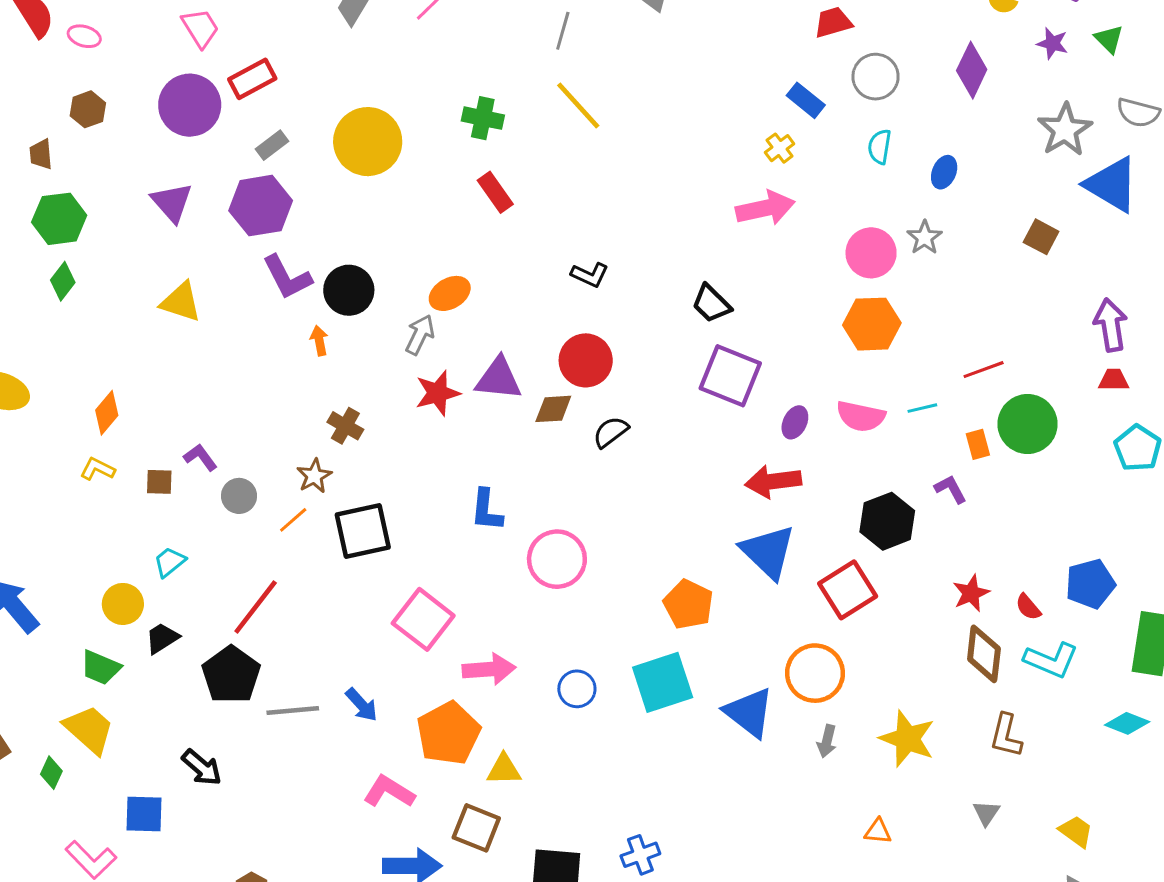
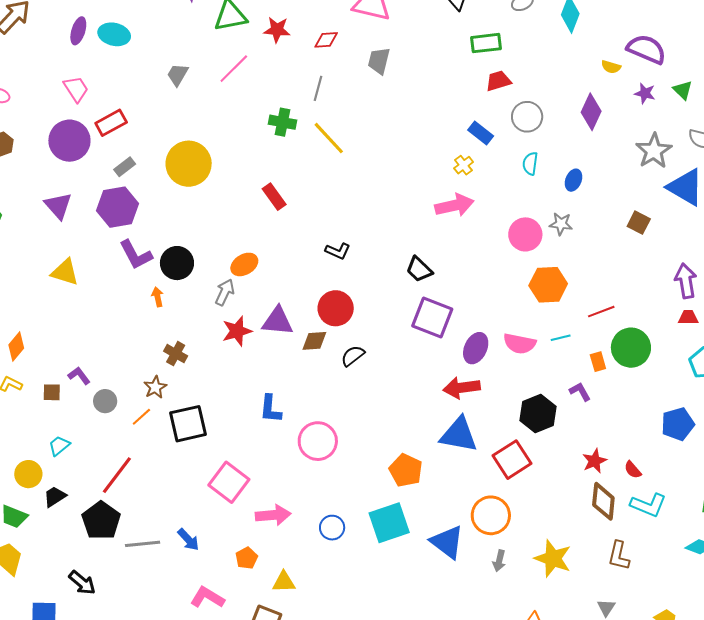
green cross: (483, 118) -> (282, 122), moved
gray star: (925, 238) -> (561, 224), turned -30
orange hexagon: (872, 324) -> (548, 285), moved
purple ellipse: (795, 422) -> (476, 348), size x1.4
blue triangle: (768, 552) -> (459, 435), turned -33
blue pentagon: (1090, 584) -> (678, 424), moved
orange pentagon: (448, 733) -> (247, 558), size x0.5

